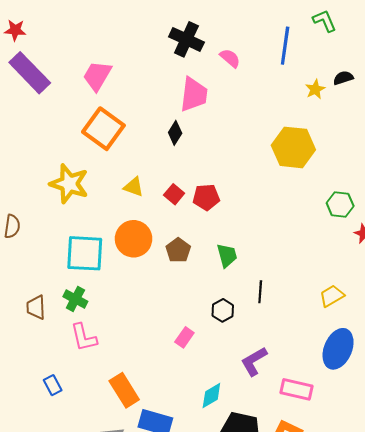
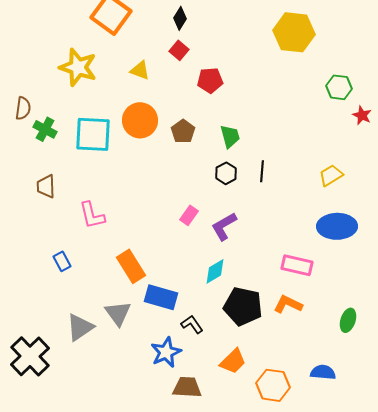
red square: (174, 194) -> (179, 50), moved
green cross: (75, 299) -> (45, 129), moved
black hexagon: (223, 310) -> (226, 173), moved
blue ellipse: (338, 349) -> (337, 226), turned 66
purple L-shape: (254, 361) -> (224, 226), moved

